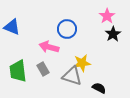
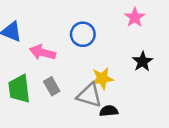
black star: (113, 34) -> (143, 62), moved
pink arrow: (49, 47) -> (43, 52), moved
black semicircle: (99, 88) -> (109, 111), moved, turned -32

